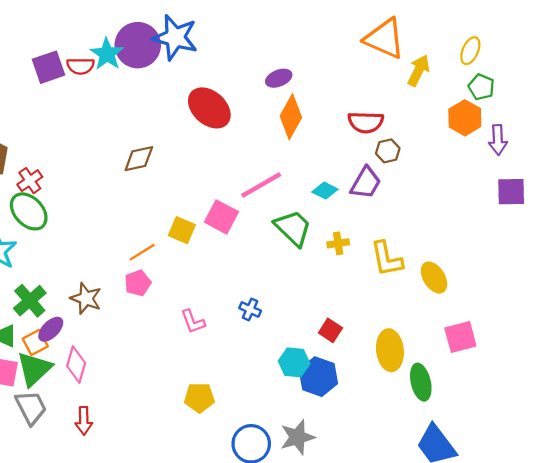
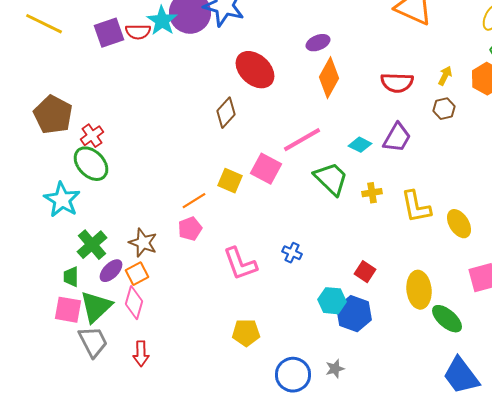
yellow arrow: (419, 70) -> (445, 76), moved, size x0.7
brown hexagon: (388, 151) -> (444, 109), moved
brown diamond: (139, 159) -> (226, 113), moved, turned -36
pink L-shape: (193, 322) -> (240, 264), size x1.5
orange square: (35, 343) -> (137, 274), moved
green ellipse: (421, 382) -> (447, 319), turned -36
gray star: (297, 437) -> (335, 369), size x0.6

